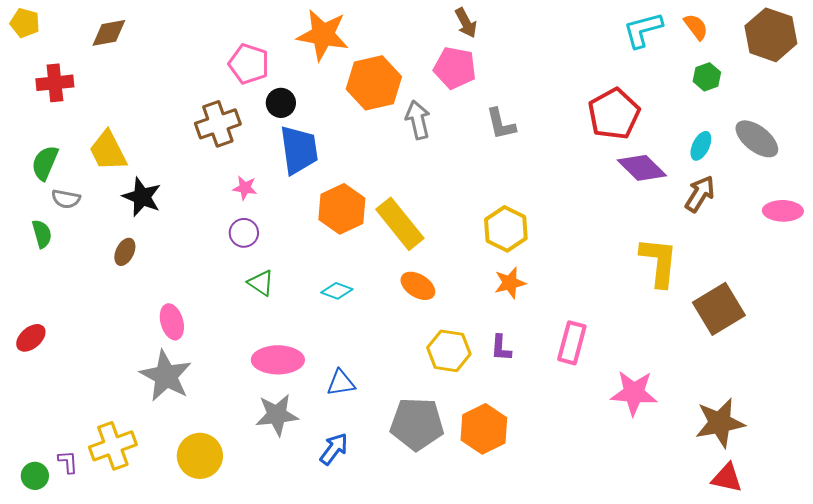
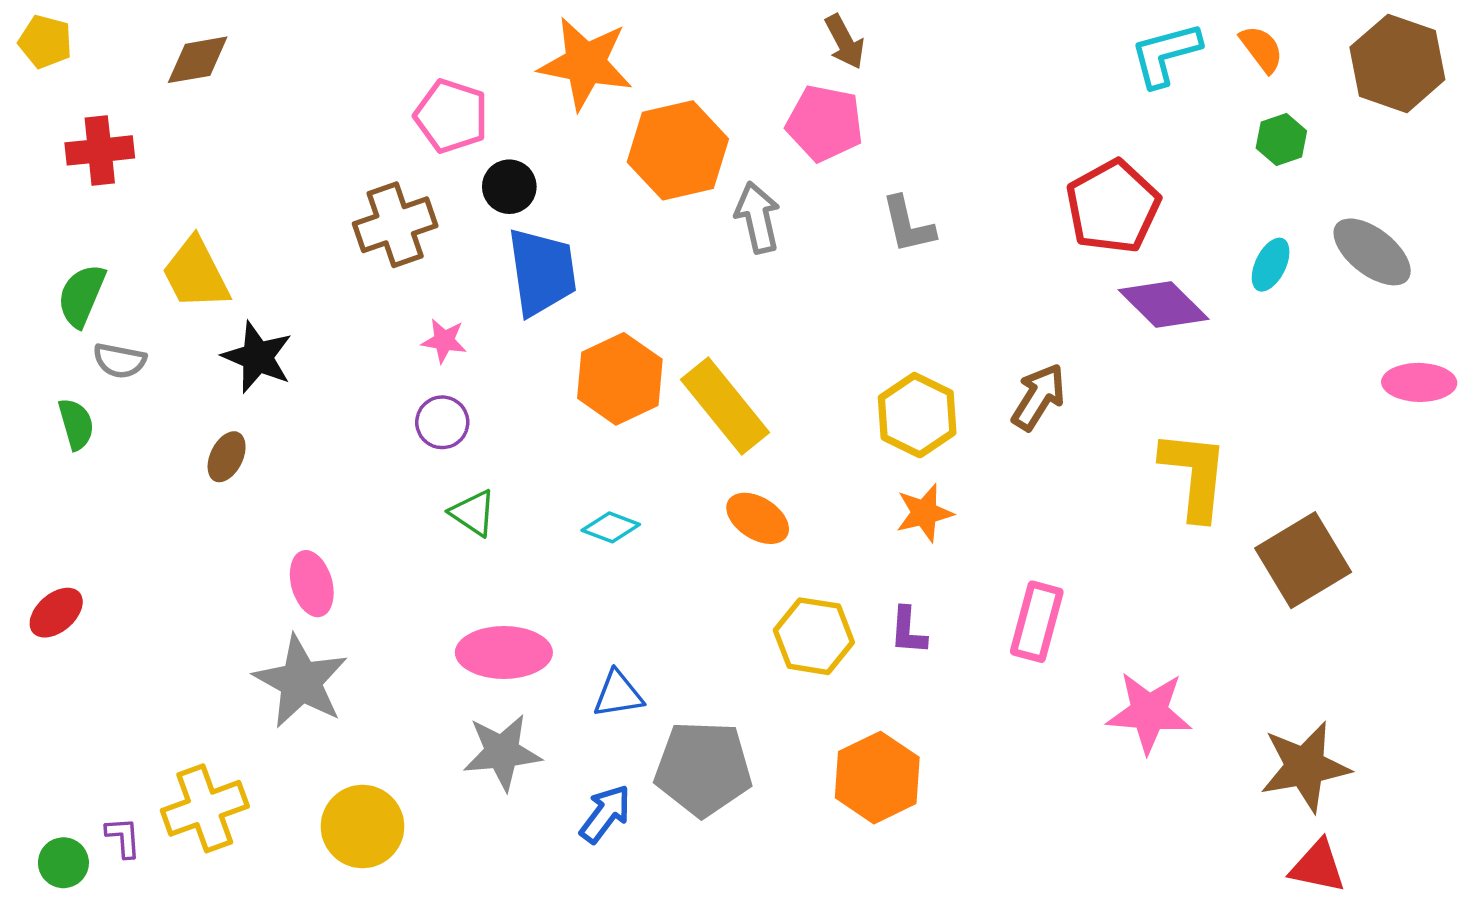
brown arrow: (700, 194) -> (1039, 397), moved
gray pentagon: (417, 424) -> (703, 768), moved

